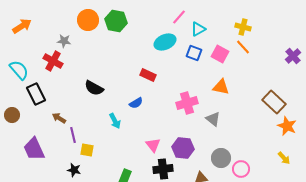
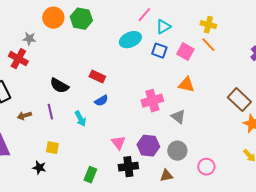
red rectangle: (148, 75) -> (97, 77), moved
brown arrow: (59, 118) -> (24, 116), turned -48
purple line: (73, 135) -> (50, 112), moved
gray circle: (221, 158) -> (177, 151), moved

